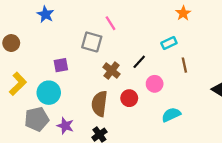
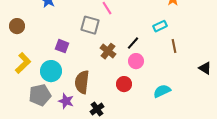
purple square: (61, 65) -> (62, 46), turned 32
pink circle: (155, 84) -> (136, 61), moved
red circle: (129, 98) -> (124, 84), moved
brown semicircle: (99, 104) -> (82, 82), moved

